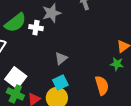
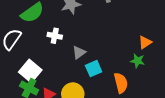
white cross: (36, 28) -> (55, 36), moved
cyan square: (60, 82) -> (94, 69), moved

